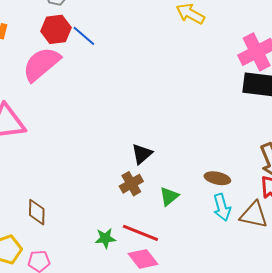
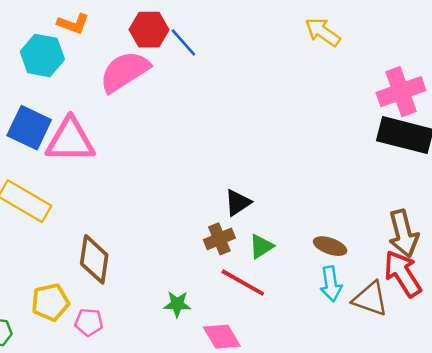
green triangle: (169, 196) -> (261, 246), moved
brown diamond: (37, 212) -> (94, 259), size x1.4
red line: (140, 233) -> (243, 283), moved

